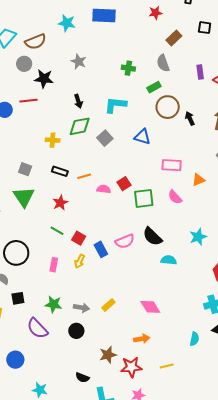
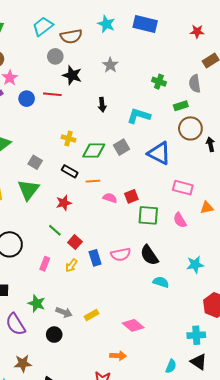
green diamond: (80, 126) -> (94, 150), moved
blue triangle: (142, 137) -> (159, 153), size x1.4
pink diamond: (150, 307) -> (133, 325), turned -30
brown star: (108, 355) -> (23, 363), moved

